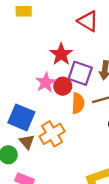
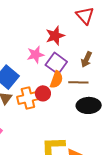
purple square: (80, 73) -> (56, 63), moved
red circle: (63, 86) -> (43, 93), moved

